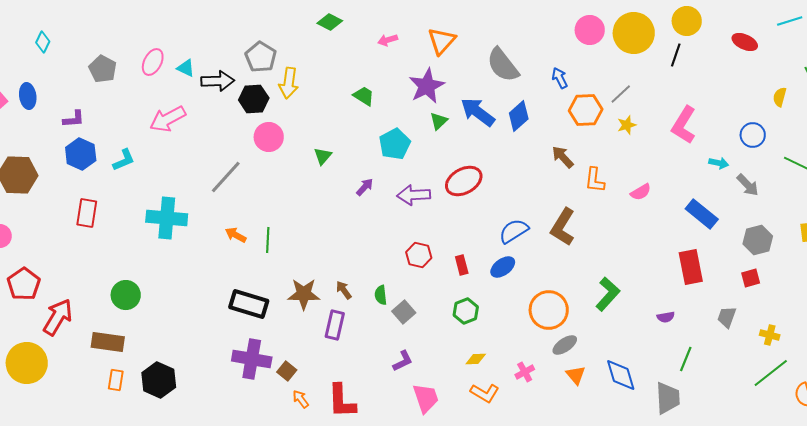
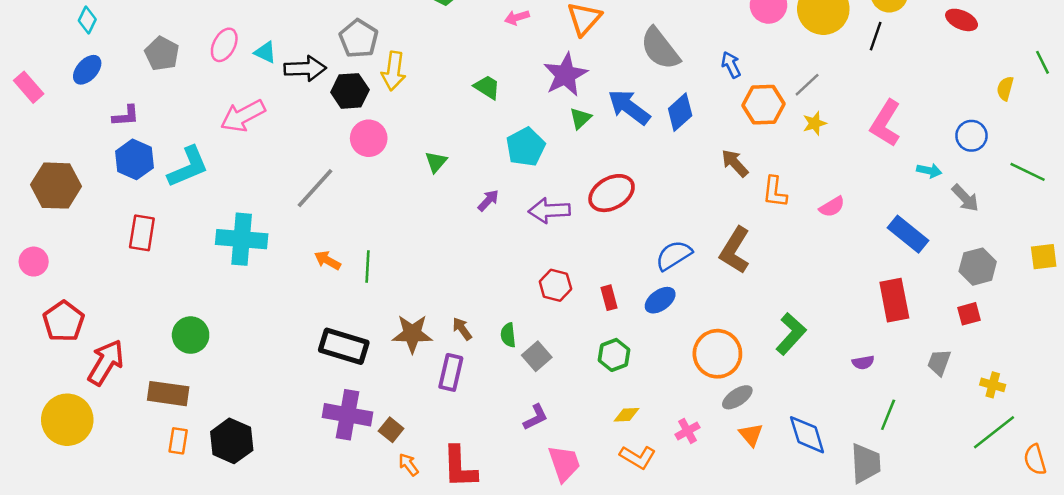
blue ellipse: (28, 96) -> (87, 70), moved, turned 50
cyan L-shape: (124, 160) -> (188, 167), size x1.5

